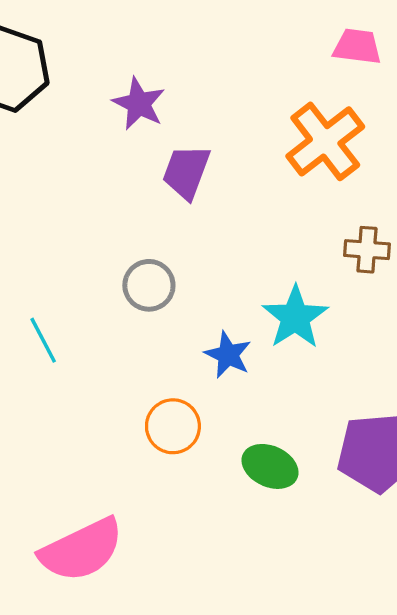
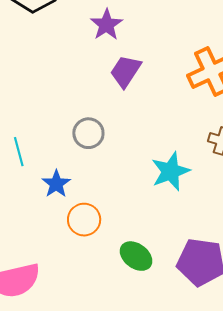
blue star: (228, 355) -> (56, 184), moved

